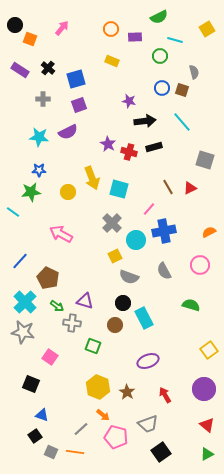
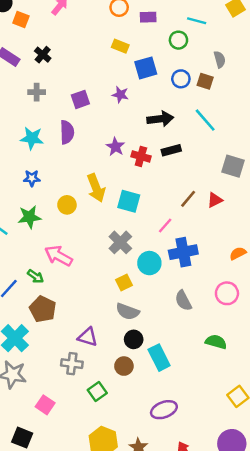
blue square: (76, 79) -> (146, 68), moved
purple star: (129, 101) -> (120, 95), moved
purple semicircle: (68, 132) -> (67, 132), turned -66
brown line: (168, 187) -> (188, 199), turned 70
green star: (31, 192) -> (29, 217), moved
gray semicircle: (129, 277) -> (128, 312), moved
green arrow: (57, 306) -> (35, 276), moved
green square: (93, 346) -> (97, 391), turned 35

